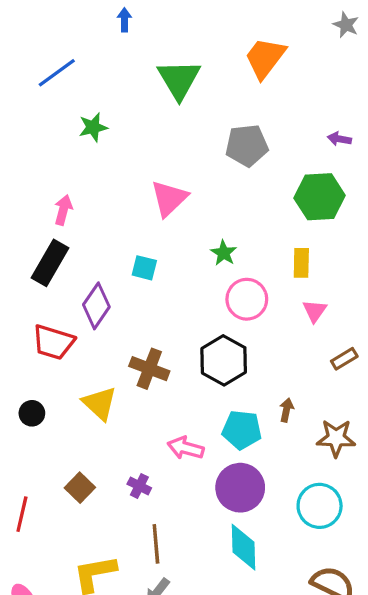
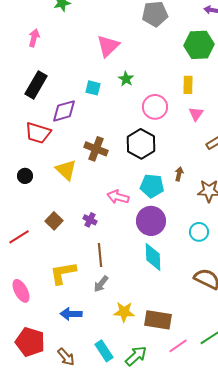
pink arrow: (63, 210) -> (34, 38), moved
green star: (224, 253) -> (126, 79), moved
purple diamond: (96, 306) -> (64, 111), turned 40
cyan circle: (320, 506) -> (199, 232), size x0.7
red line: (22, 514) -> (19, 237), turned 45

